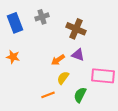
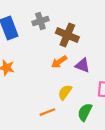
brown cross: (76, 29) -> (67, 35), moved
orange arrow: (58, 60) -> (59, 62), moved

